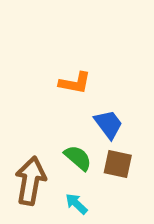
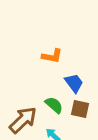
brown arrow: (30, 181) -> (23, 120), turned 36

